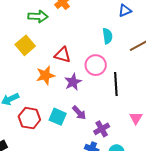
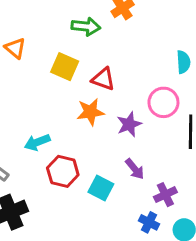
yellow square: (25, 45) -> (65, 67), turned -30
red triangle: (62, 55) -> (103, 79), moved
cyan square: (58, 117) -> (101, 188), moved

